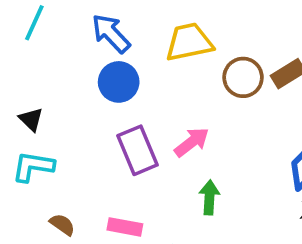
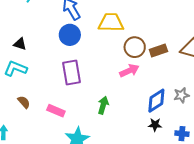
black triangle: (31, 119) -> (20, 44), turned -40
pink arrow: (192, 142) -> (129, 71), moved

